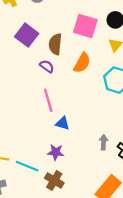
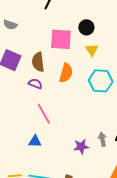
blue triangle: (63, 123) -> (35, 141), moved
purple star: (56, 152) -> (81, 147), moved

